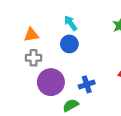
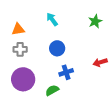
blue circle: (69, 44) -> (57, 48), moved
purple circle: (51, 82) -> (23, 79), moved

